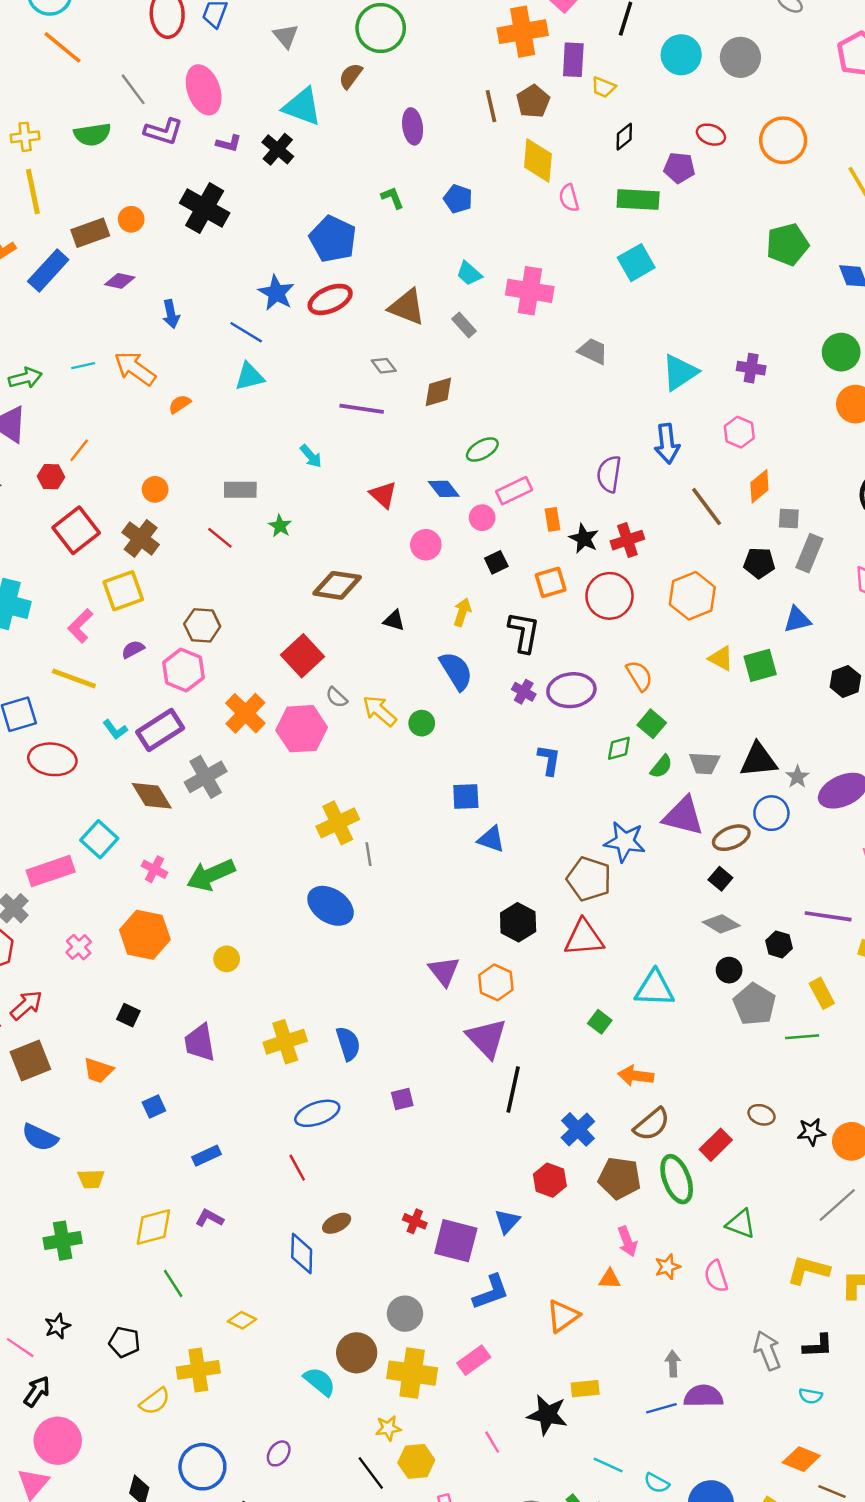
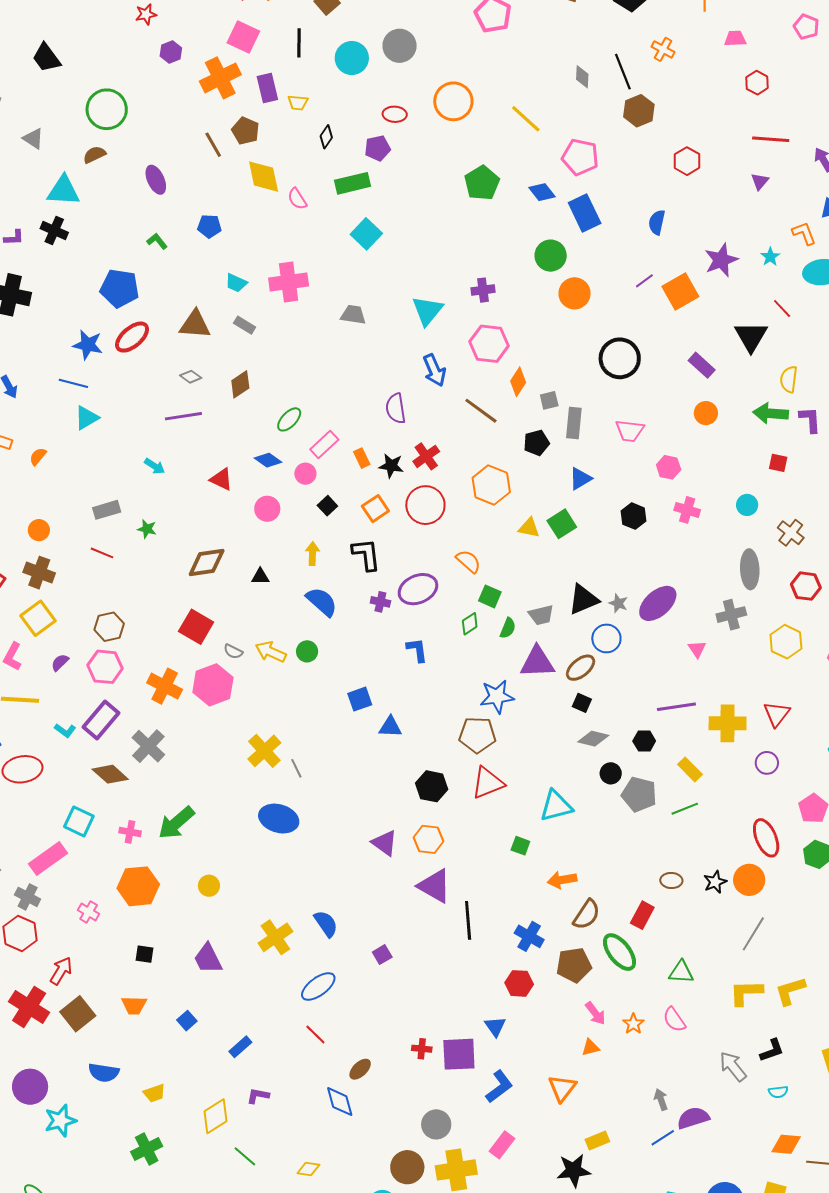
brown semicircle: (351, 76) -> (94, 155), turned 45
pink hexagon: (739, 432) -> (489, 344), size x1.5

